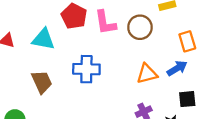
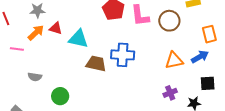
cyan triangle: (43, 39) -> (78, 39), moved
brown trapezoid: (42, 82) -> (96, 64), moved, turned -55

